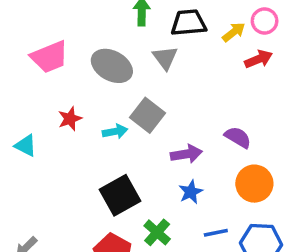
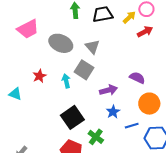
pink trapezoid: (50, 57) -> (28, 29), moved
gray triangle: (165, 58) -> (92, 47), moved
cyan arrow: (115, 131) -> (66, 81), turned -88
blue line: (216, 233) -> (132, 126), moved

